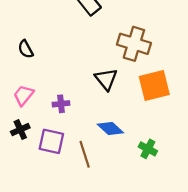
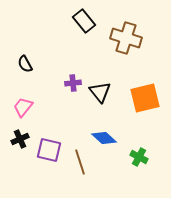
brown cross: (134, 44) -> (126, 38), moved
purple cross: (61, 104) -> (73, 83), moved

